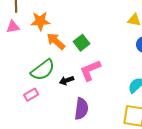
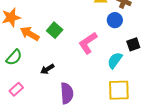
green semicircle: (43, 70) -> (14, 57), moved, size x0.7
pink L-shape: (90, 70) -> (88, 43), moved

